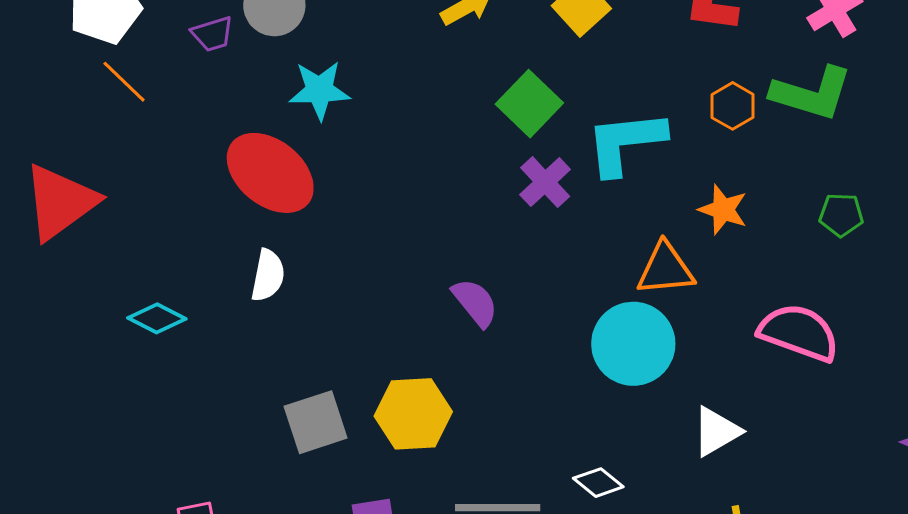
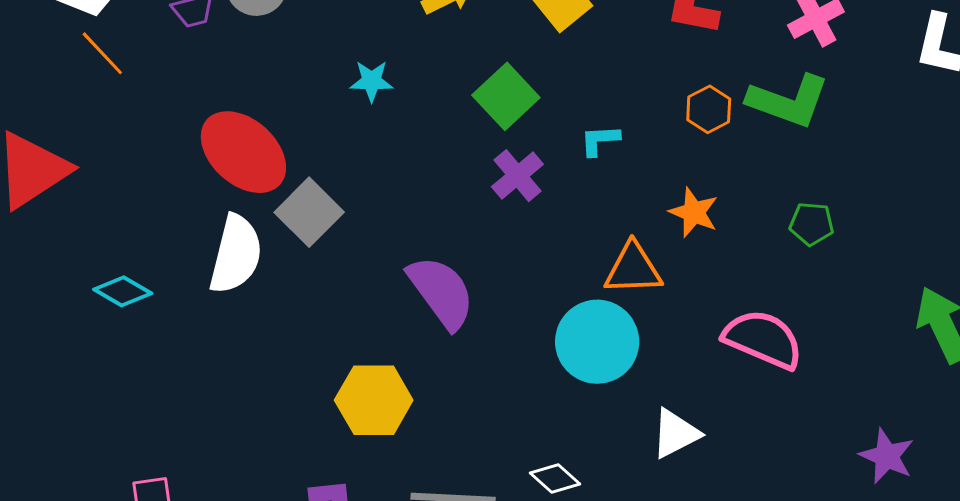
cyan star: (319, 90) -> (372, 81), moved, size x0.7
cyan L-shape: (625, 142) -> (600, 140), size x0.5
white semicircle: (268, 275) -> (236, 254), size x1.5
purple semicircle: (475, 302) -> (441, 292), size x1.5
gray square: (316, 422) -> (309, 212), moved, turned -30

